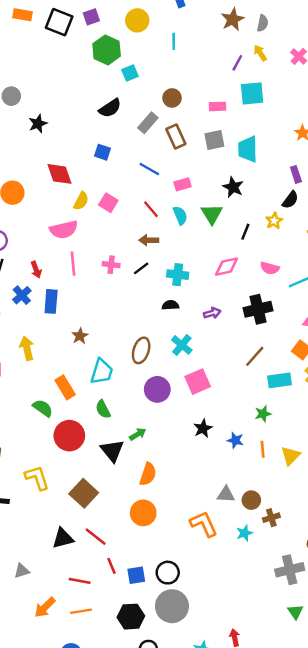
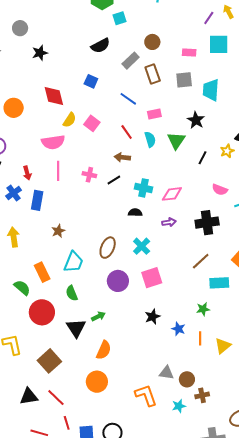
pink diamond: (227, 267) -> (172, 194), moved

